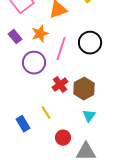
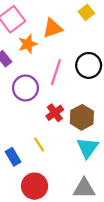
orange star: (40, 34) -> (28, 44), moved
cyan triangle: (89, 116) -> (88, 148), size x1.5
red circle: (63, 138) -> (34, 186), moved, size x1.5

